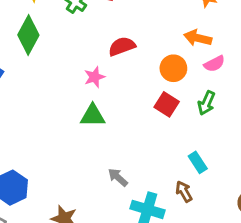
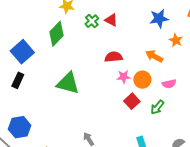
orange arrow: (198, 38) -> (154, 56), moved
pink star: (94, 77) -> (124, 77), moved
green triangle: (93, 116) -> (68, 83), moved, size x1.4

